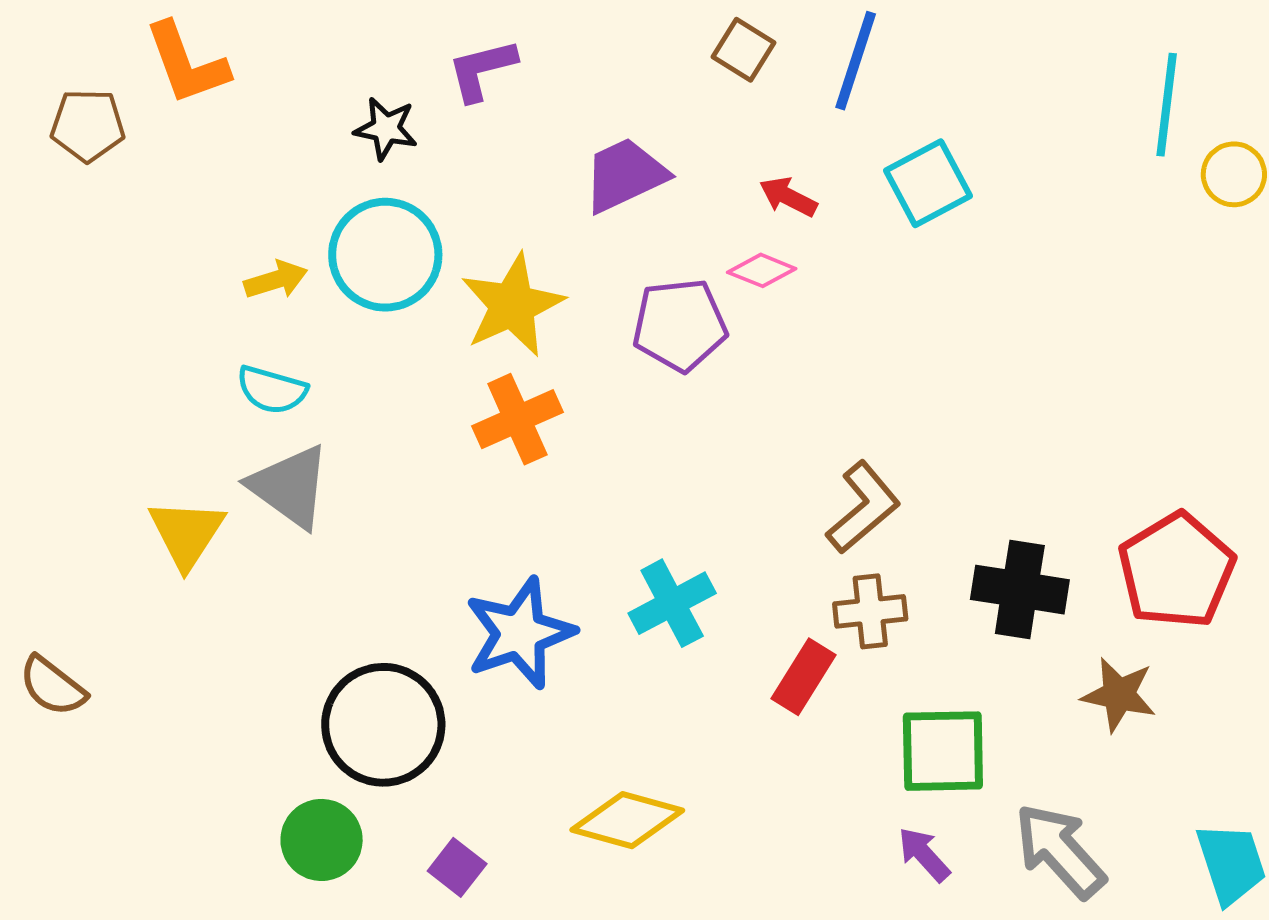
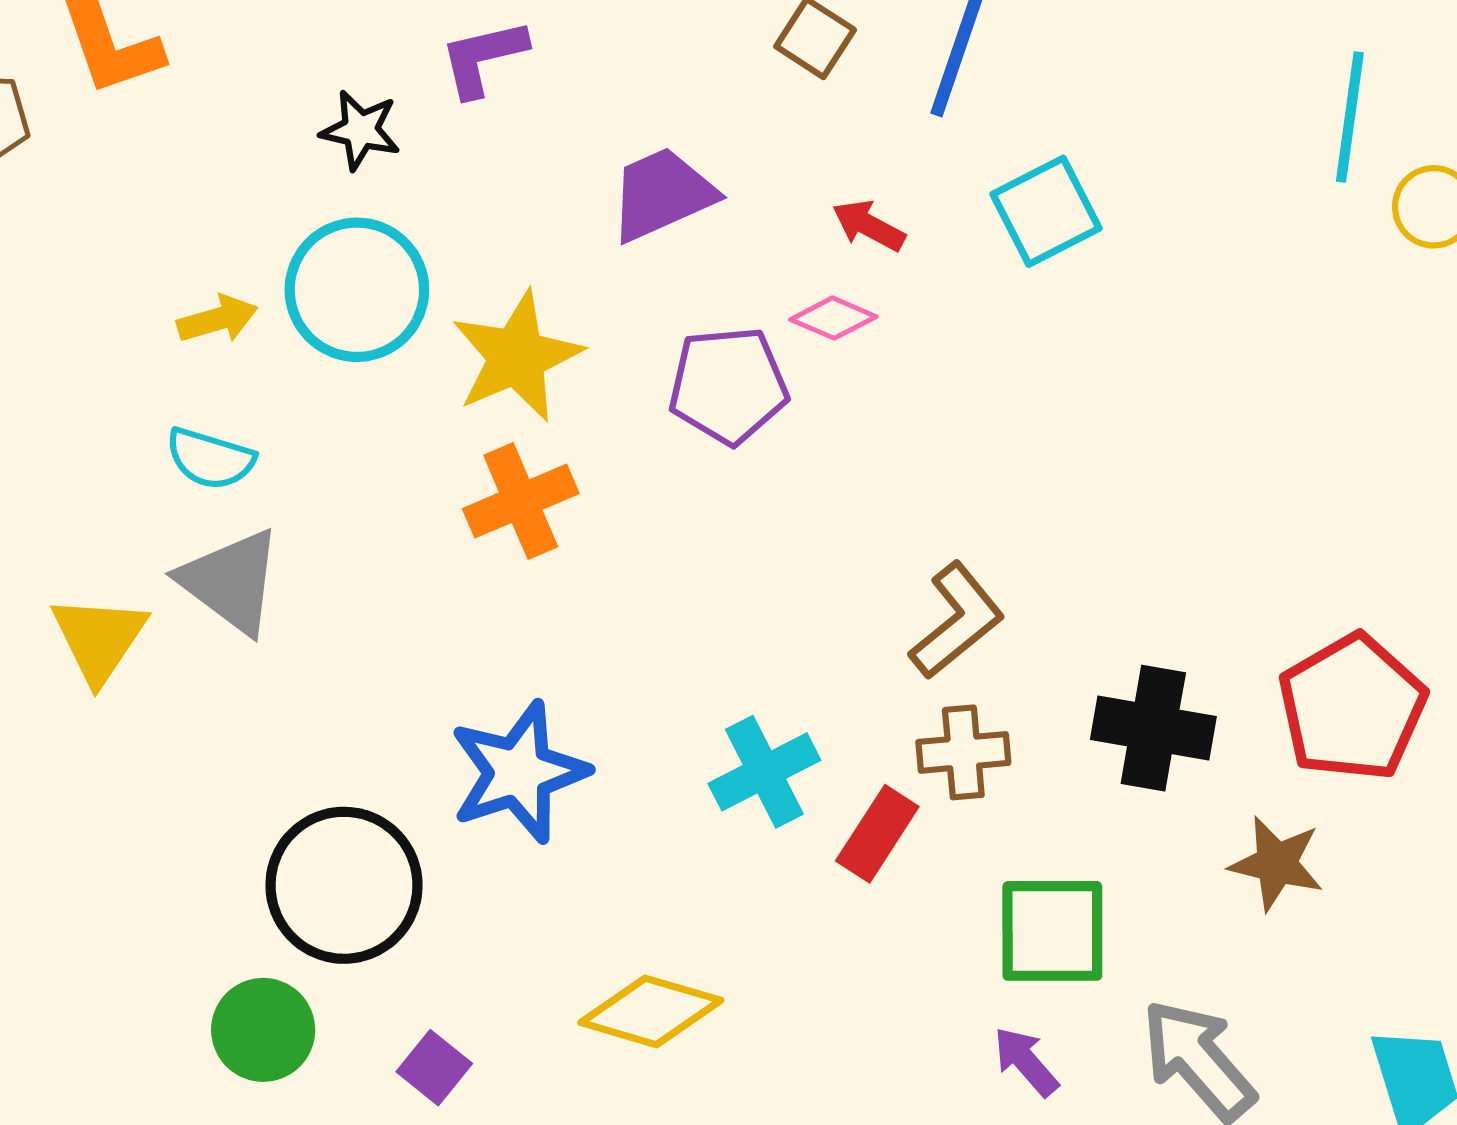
cyan cross: (672, 603) -> (764, 772), moved

